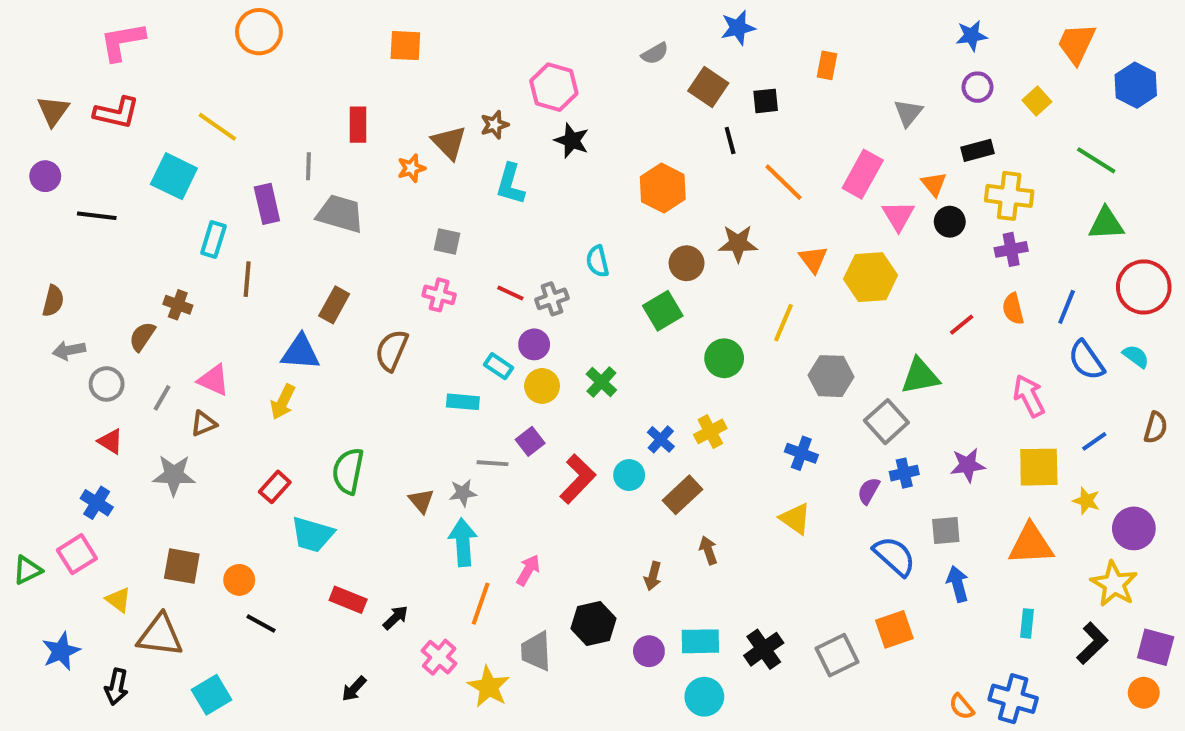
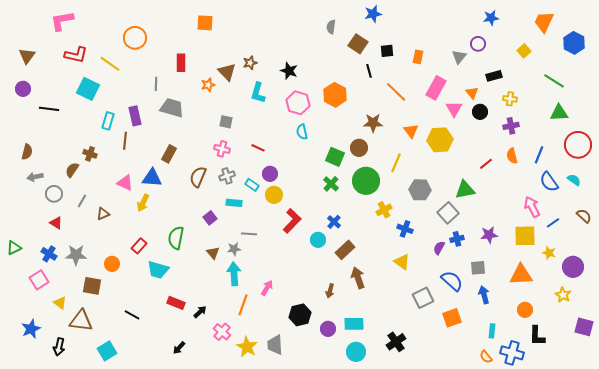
orange circle: (259, 32) -> (135, 38), moved
gray semicircle: (655, 53) -> (331, 27), turned 128
orange rectangle: (827, 65) -> (418, 57), moved
pink hexagon: (554, 87) -> (298, 103), moved
purple circle: (977, 87) -> (478, 44), moved
red L-shape: (116, 113) -> (76, 55), moved
yellow cross: (1009, 196) -> (510, 99), size x0.6
purple rectangle: (267, 204) -> (135, 116), moved
brown circle: (687, 263) -> (359, 148), moved
gray cross: (552, 299) -> (227, 176), moved
green square: (663, 311) -> (335, 157), turned -36
green circle: (724, 358) -> (366, 181), size x1.4
pink triangle: (213, 380) -> (125, 183), moved
green cross: (601, 382) -> (331, 184), moved
pink arrow: (1029, 396) -> (532, 207), moved
brown semicircle: (1156, 428) -> (584, 216), turned -63
yellow cross: (710, 431) -> (384, 210), moved
purple square: (530, 441) -> (210, 218), moved
gray star: (174, 475) -> (76, 255), moved
red L-shape: (578, 479) -> (292, 221), moved
brown arrow: (708, 550) -> (358, 278), size x1.5
green triangle: (27, 570) -> (14, 248), moved
orange circle: (239, 580) -> (112, 264), moved
yellow star: (1114, 584) -> (563, 295), size x0.7
cyan rectangle: (1027, 623) -> (492, 331), moved
black L-shape: (1092, 643) -> (537, 336), moved, turned 135
black cross: (764, 649) -> (396, 342), moved
gray trapezoid: (536, 651) -> (275, 345), moved
gray square: (837, 655) -> (423, 298), moved
orange circle: (1144, 693) -> (525, 310), moved

